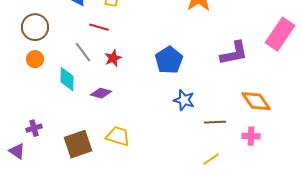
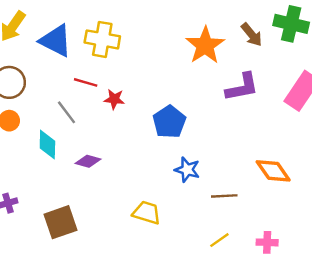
purple L-shape: (234, 53) -> (242, 87), moved
red star: (113, 58) -> (114, 99), moved, turned 30
yellow trapezoid: (118, 136) -> (147, 213), moved
pink cross: (251, 136) -> (267, 242), moved

